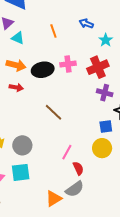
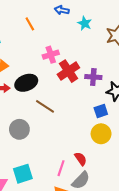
red cross: (98, 67) -> (68, 71), moved
black ellipse: (43, 70) -> (26, 83), moved
gray circle: (22, 145) -> (19, 129), moved
pink line: (67, 152) -> (61, 168), moved

